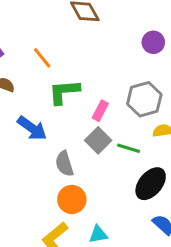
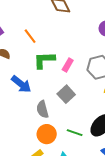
pink rectangle: (100, 111) -> (68, 65), moved
green line: (129, 148) -> (75, 133), moved

